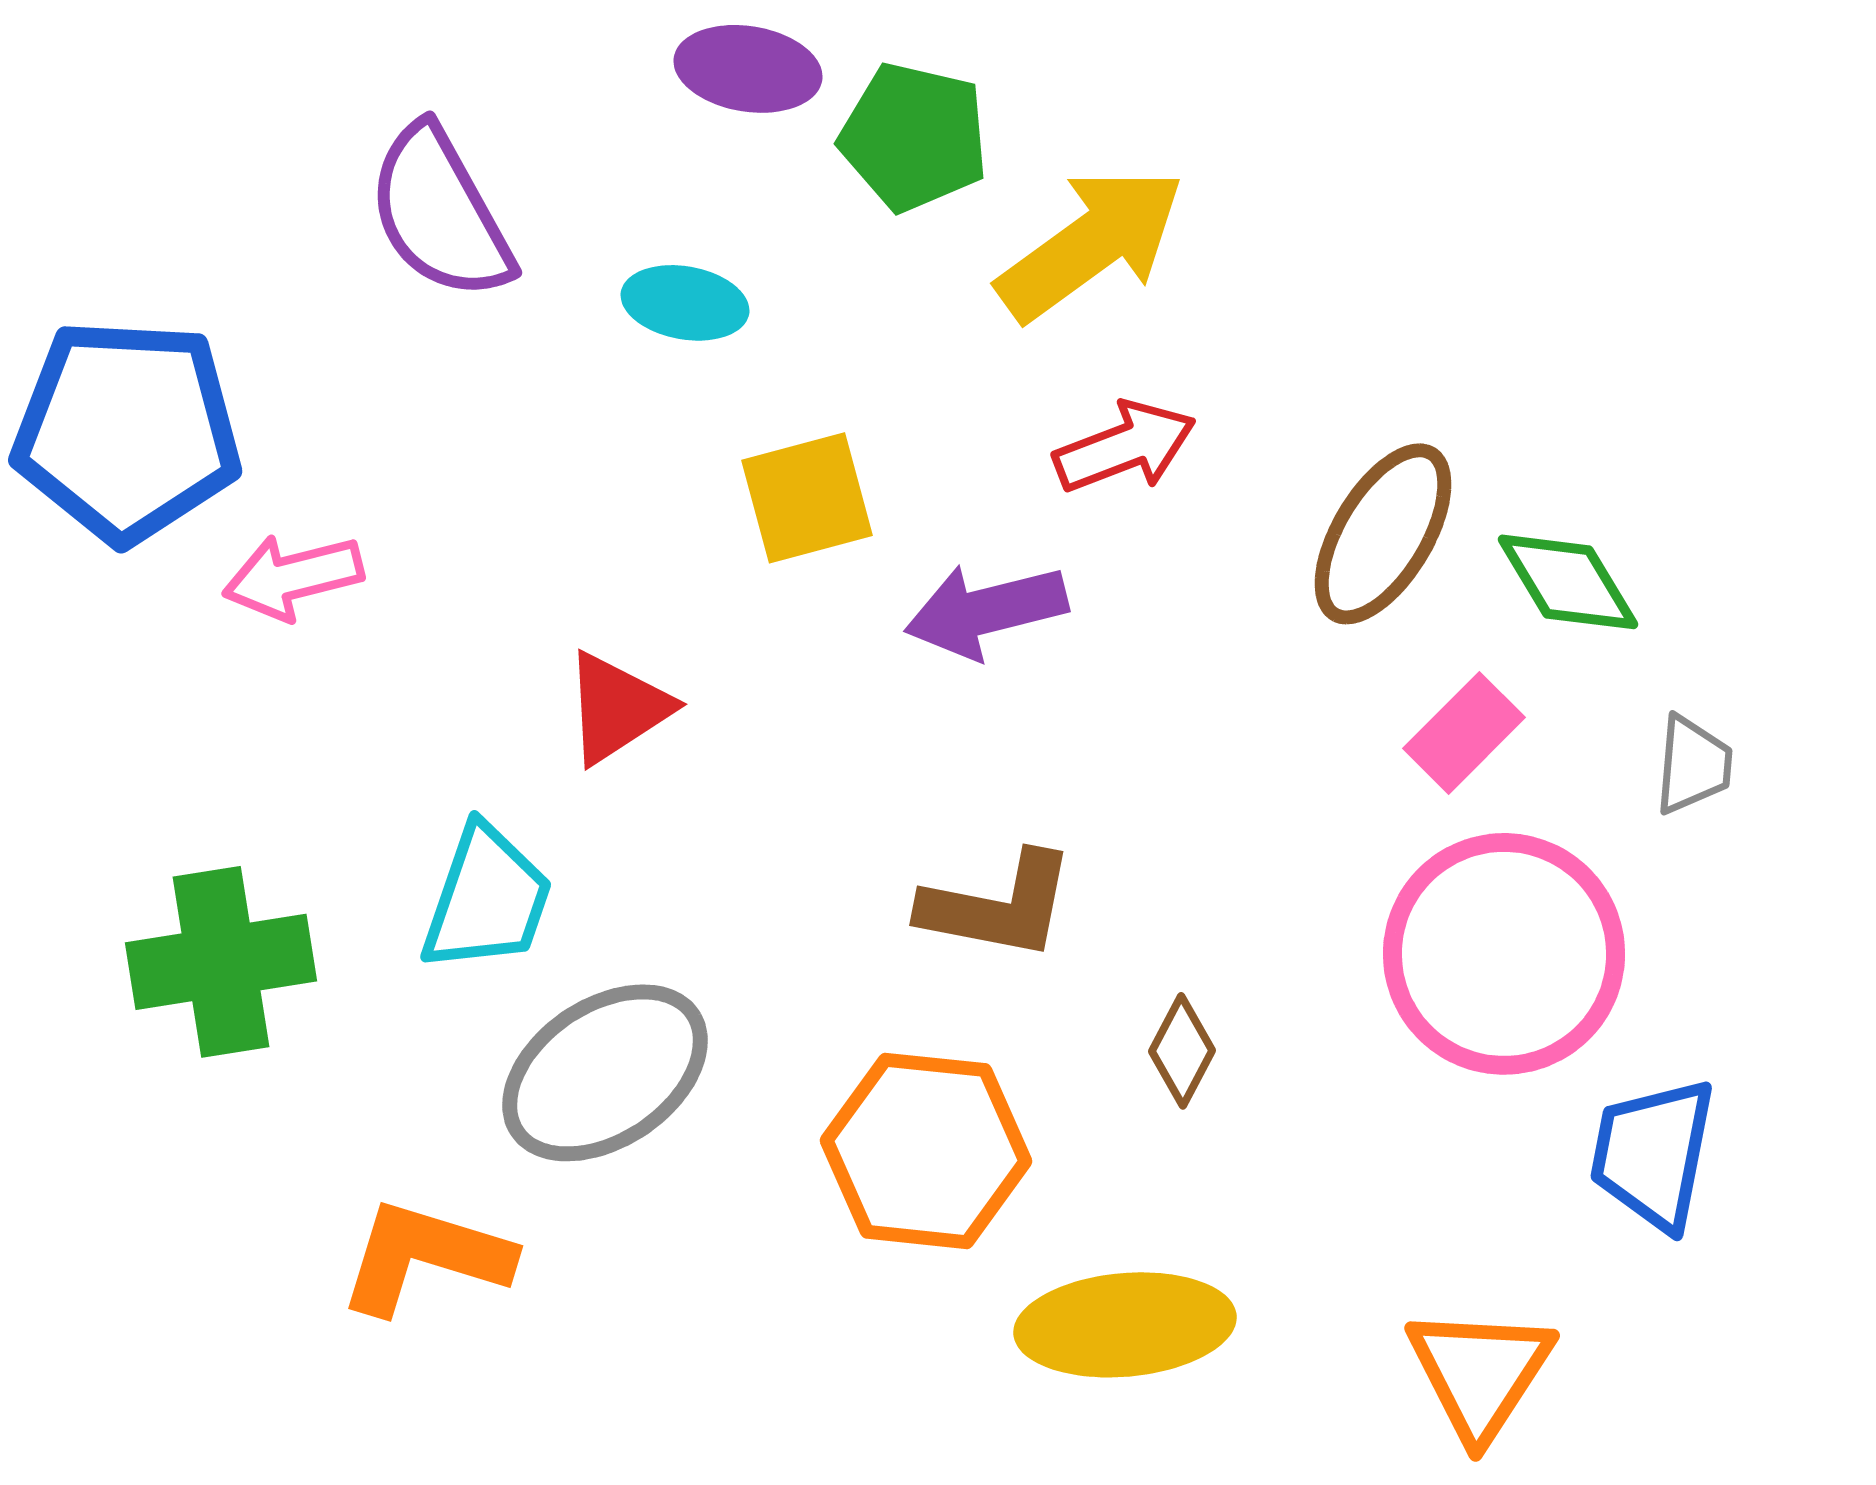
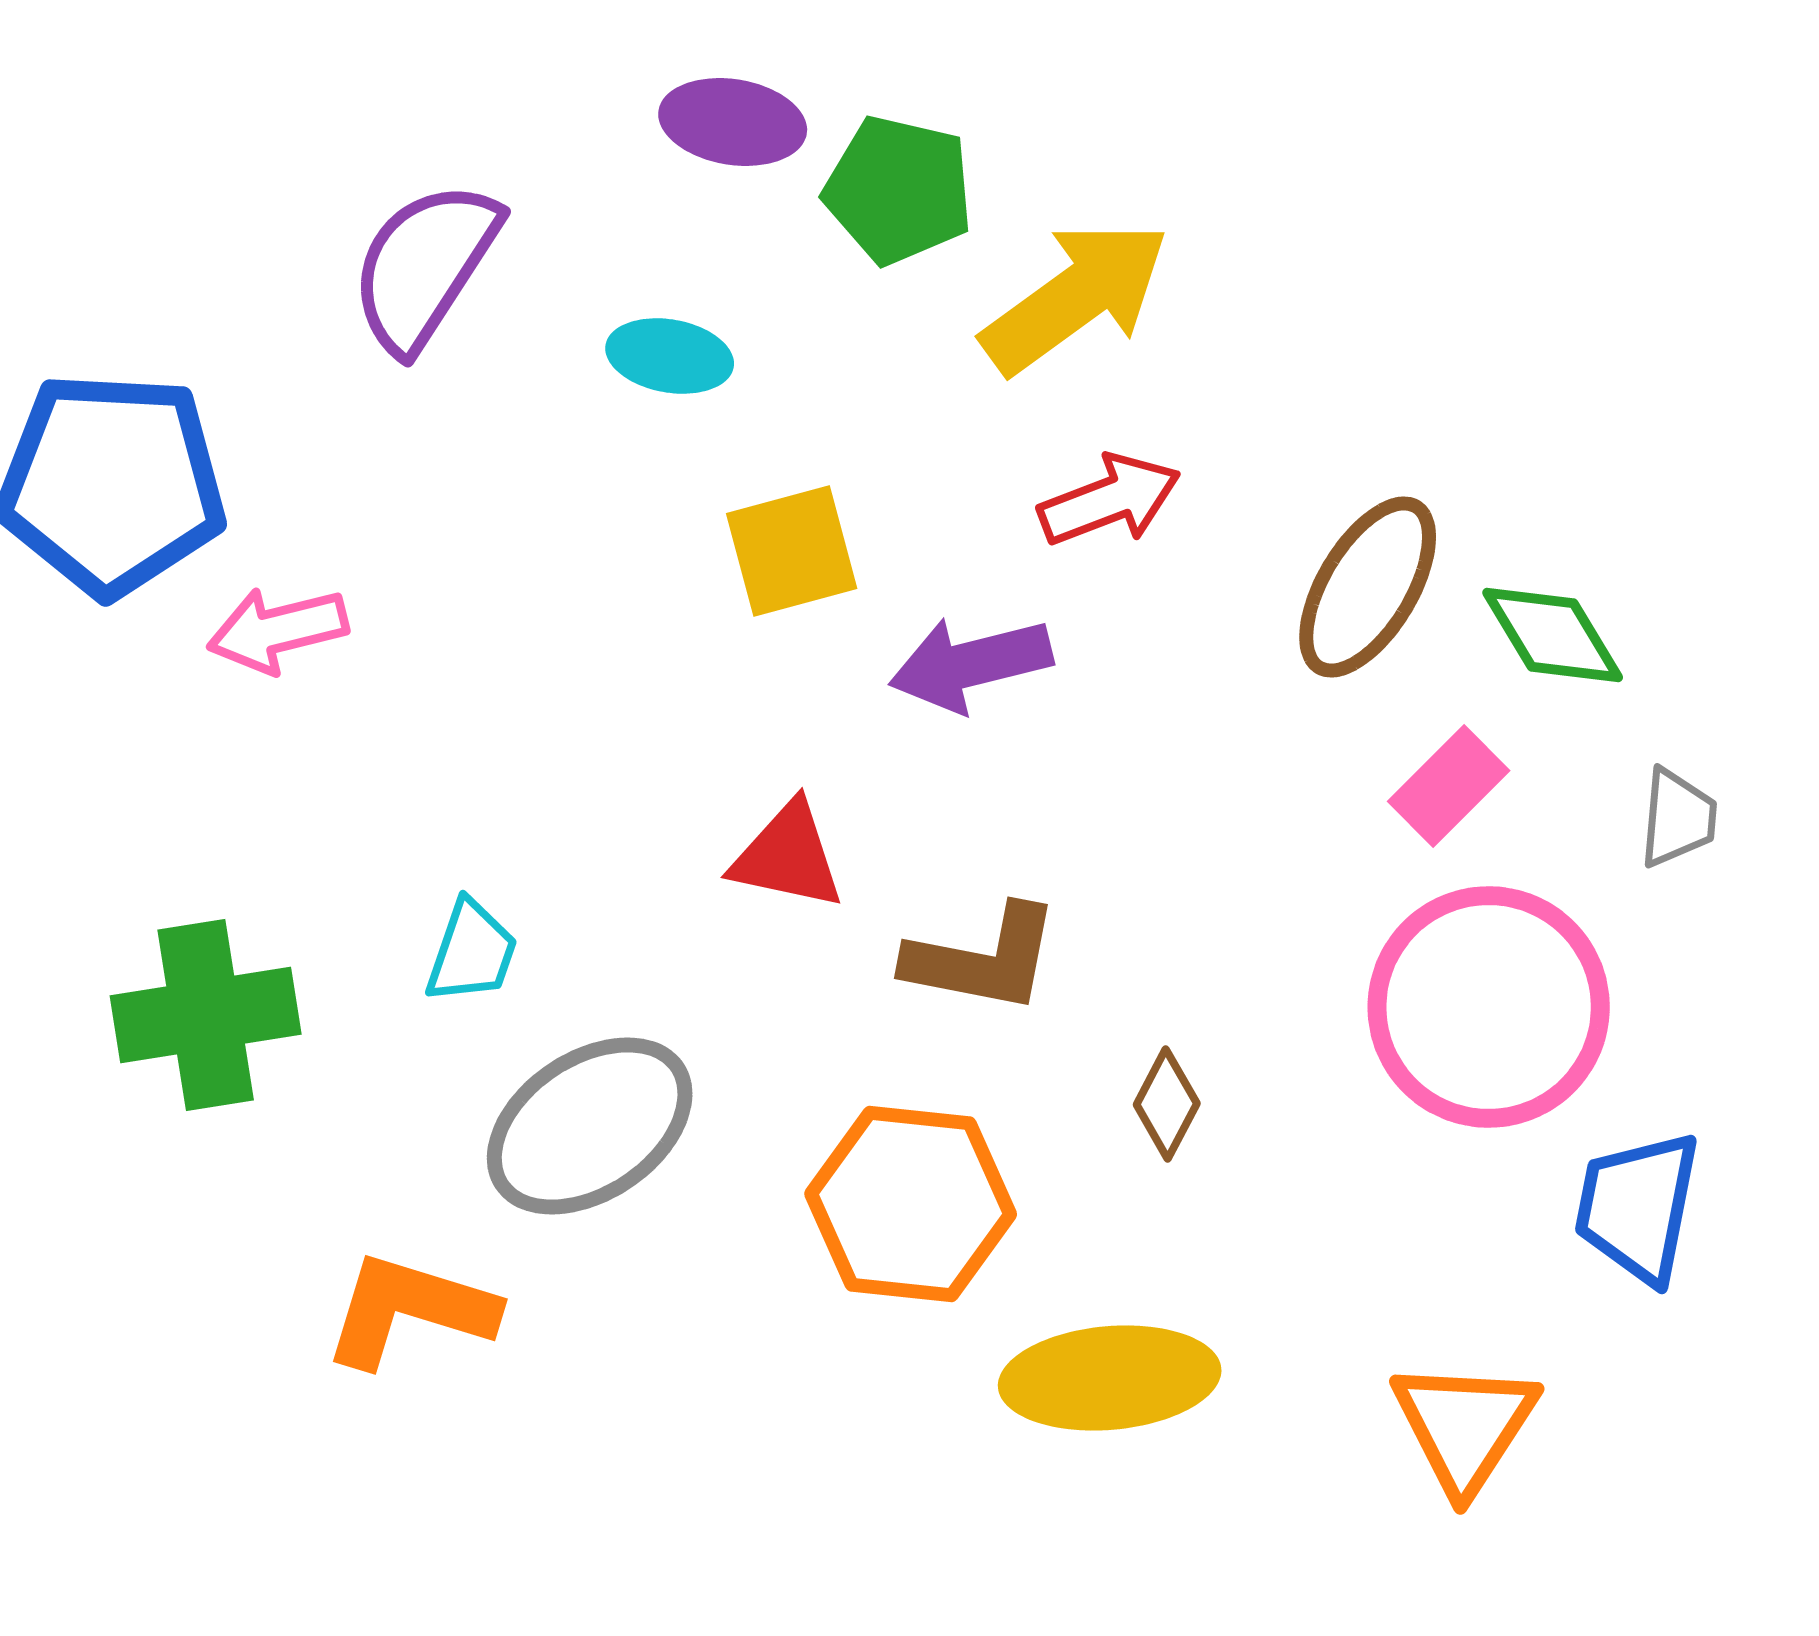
purple semicircle: (440, 213) -> (425, 266), turned 62
red triangle: (617, 708) -> (788, 856), moved, turned 45
cyan trapezoid: (487, 899) -> (472, 952), size x0.7

